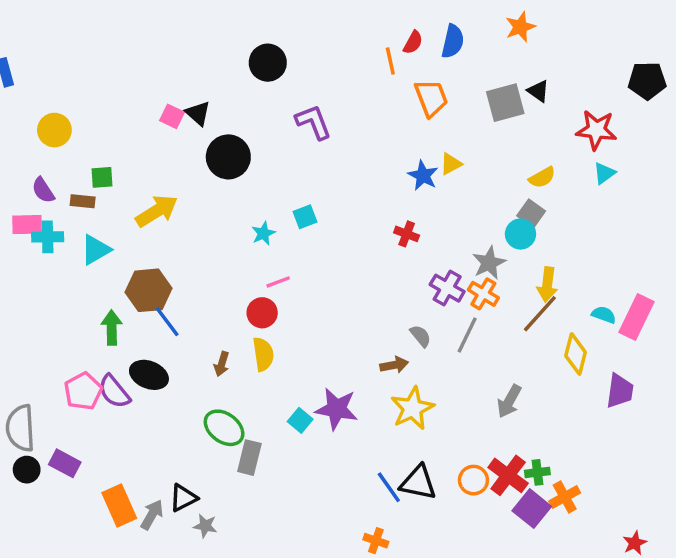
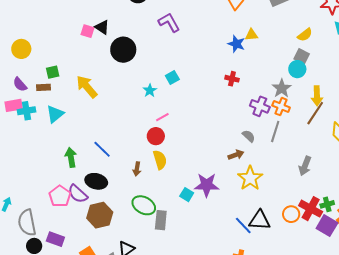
yellow triangle: (451, 164) -> (251, 35), turned 32
yellow arrow: (157, 211) -> (87, 87), turned -90
brown hexagon: (149, 290) -> (100, 215), moved

